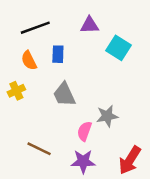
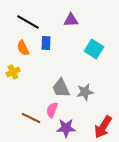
black line: (35, 28) -> (28, 22), turned 50
cyan square: (119, 48) -> (94, 49), moved
gray trapezoid: (64, 95) -> (61, 88), moved
pink semicircle: (84, 131) -> (52, 110), moved

